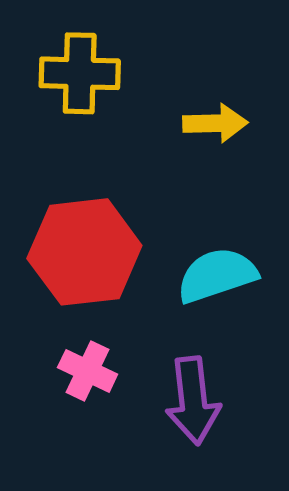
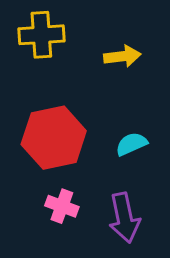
cyan semicircle: (217, 275) -> (131, 144), size x0.7

